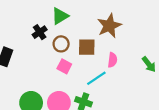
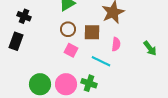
black cross: (40, 32) -> (24, 16), moved, turned -32
cyan line: (96, 78) -> (101, 61), turned 60

